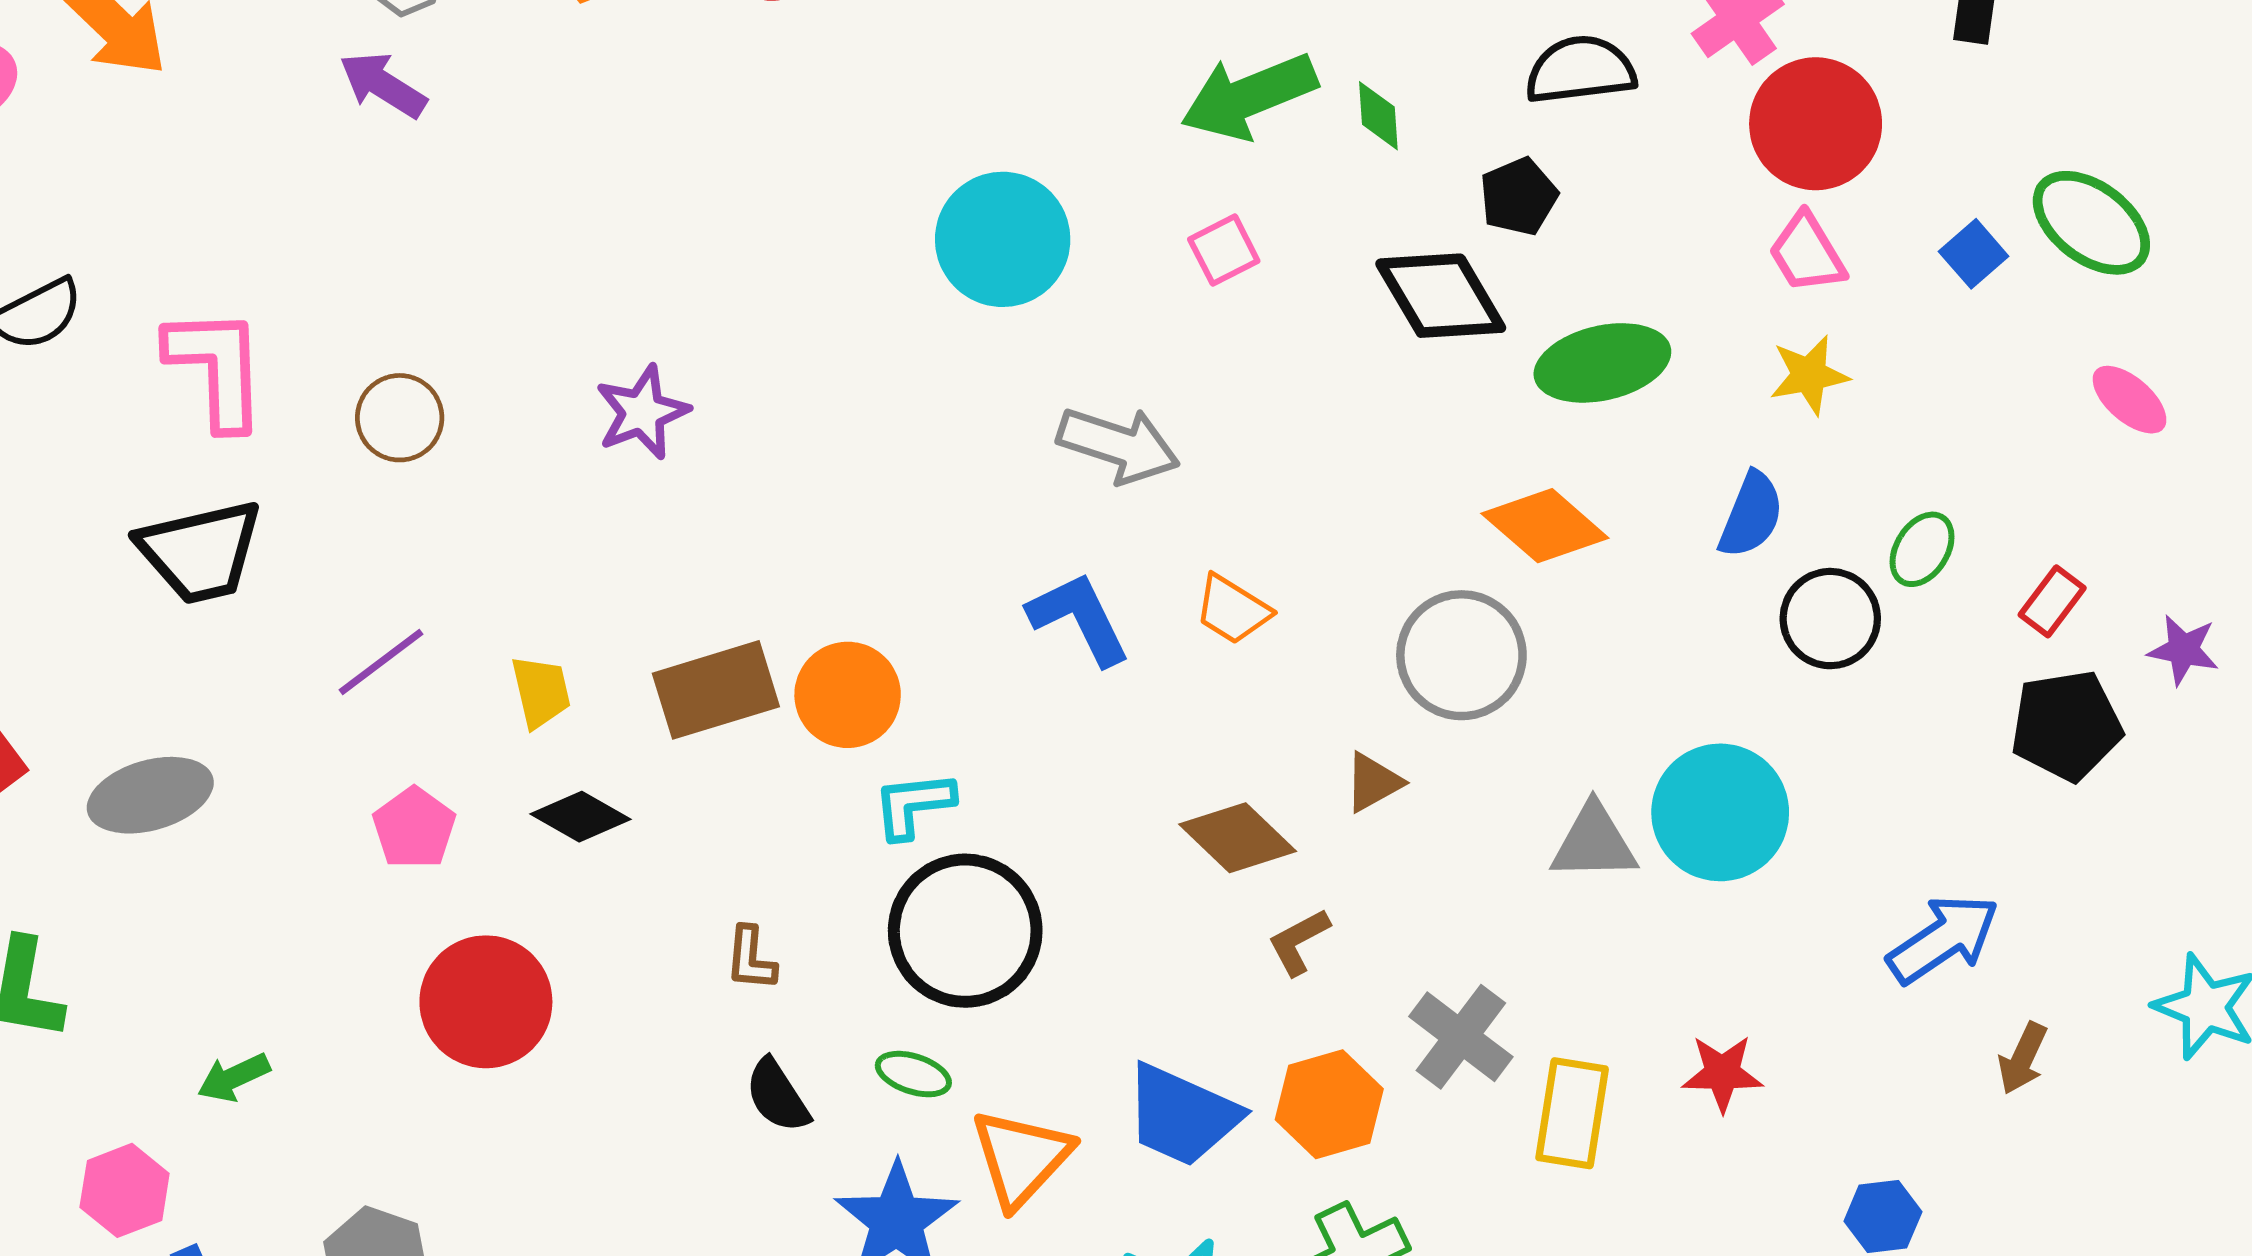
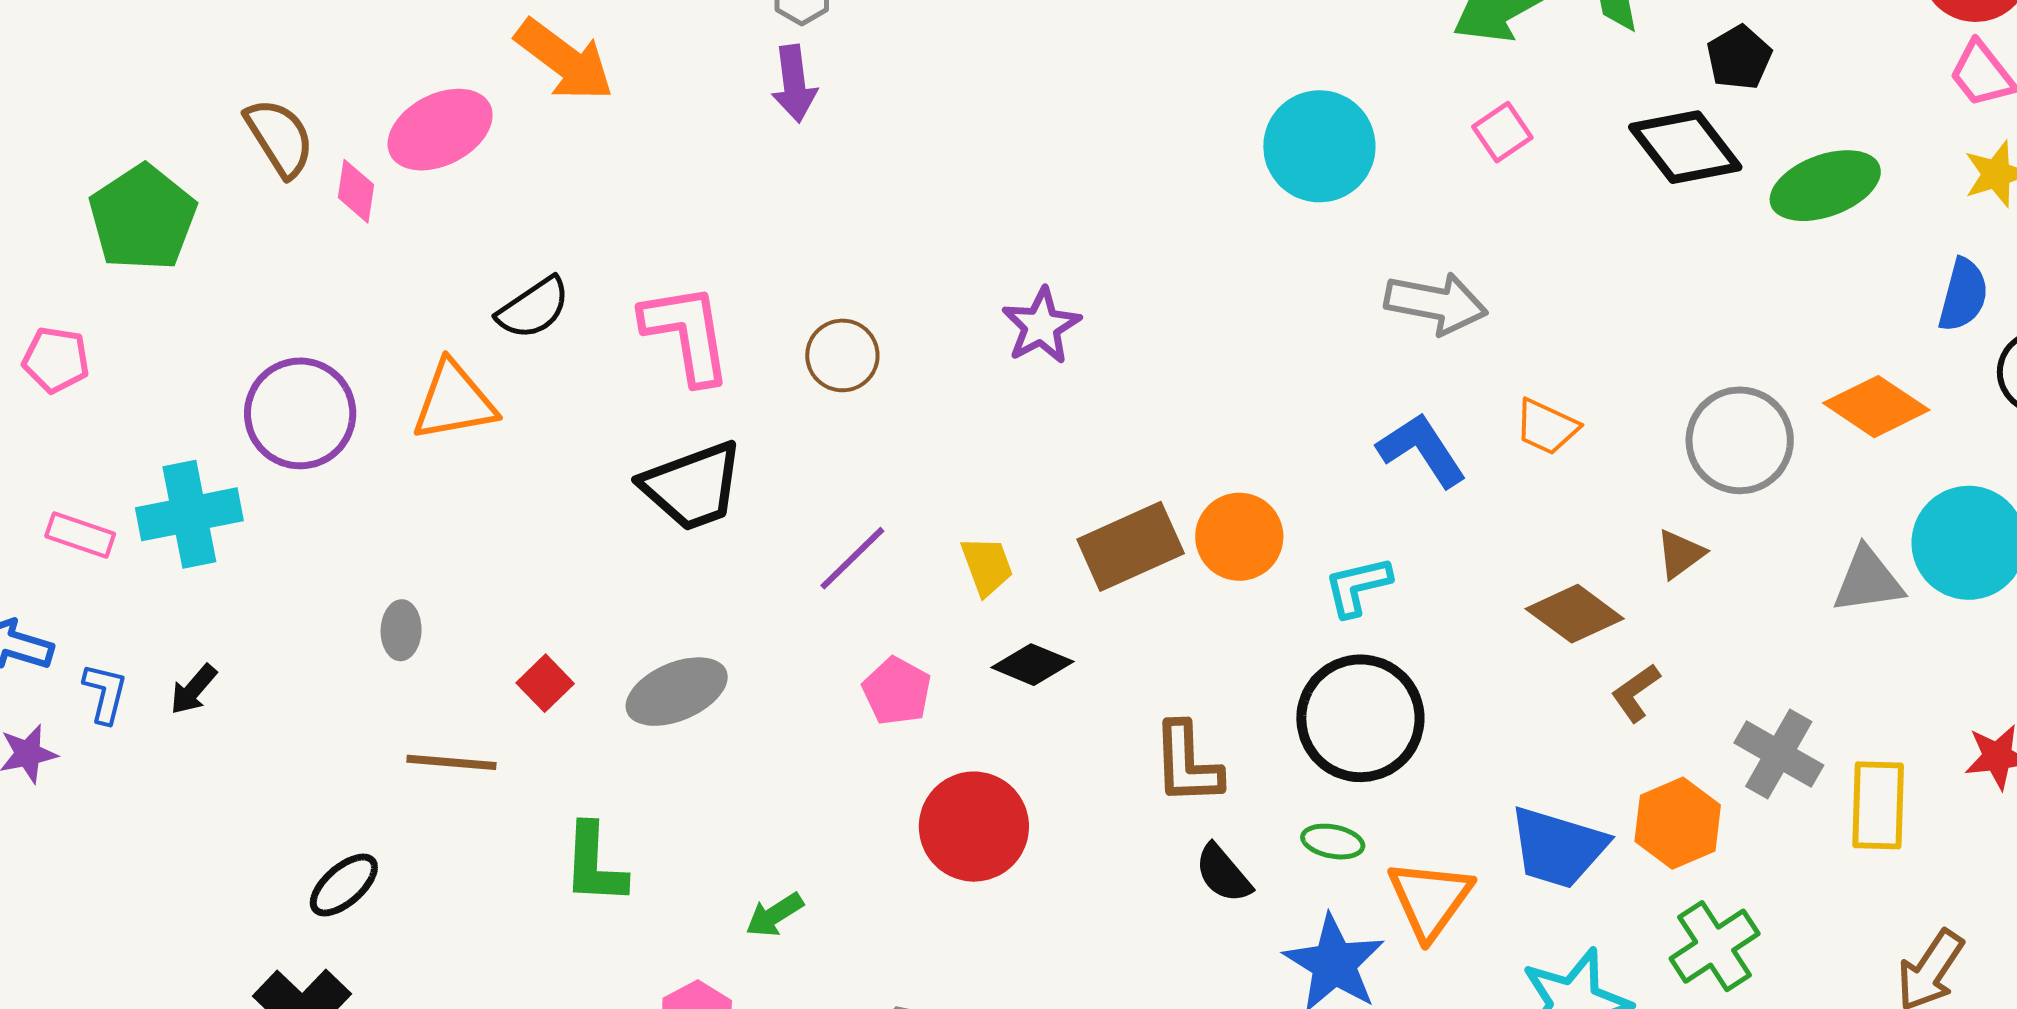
purple arrow: (383, 85) -> (794, 84), turned -122
orange diamond: (1545, 526) -> (1876, 407), moved
cyan L-shape: (913, 805) -> (1358, 586), moved
brown L-shape: (751, 959) -> (1187, 763), size x1.6

